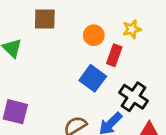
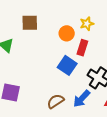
yellow star: (132, 29) -> (87, 24), moved

